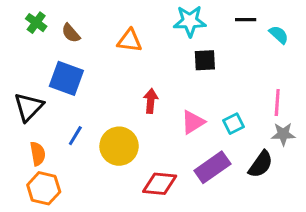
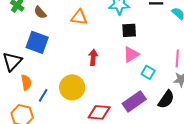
pink triangle: (193, 122) -> (131, 54), moved
cyan square: (234, 124) -> (148, 72), turned -32
blue line: (75, 136) -> (43, 95), moved
orange semicircle: (38, 154) -> (26, 82), moved

